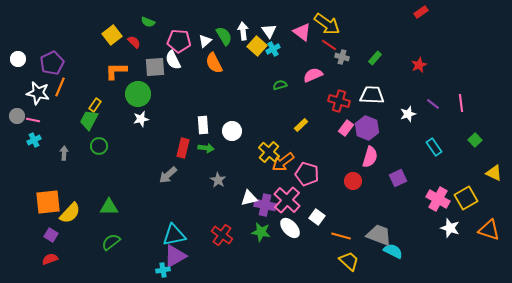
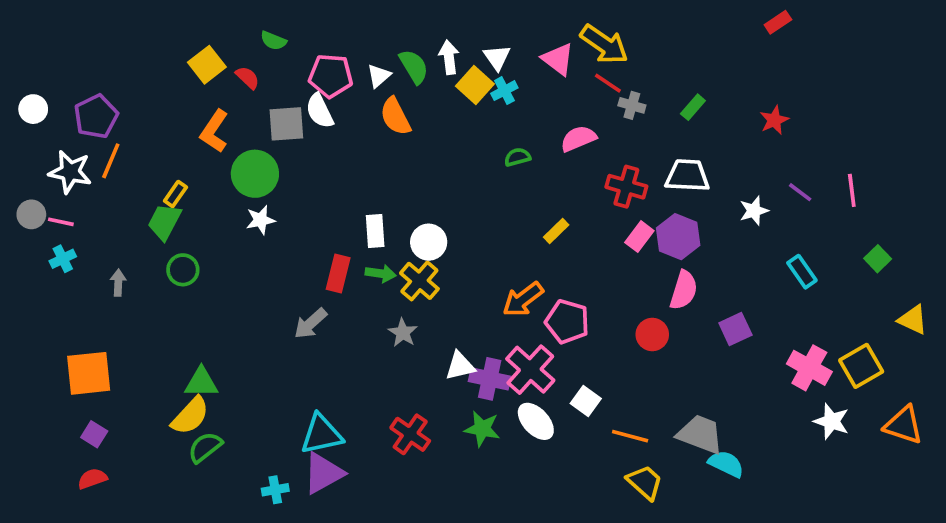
orange L-shape: (116, 71) -> (214, 131), turned -55
yellow cross: (269, 152) -> (419, 281), moved
yellow semicircle: (70, 213) -> (190, 416), moved
cyan cross: (163, 270) -> (275, 490), moved

